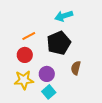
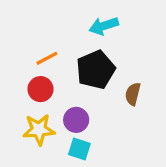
brown semicircle: (76, 68) -> (133, 94), moved
cyan square: (49, 92) -> (79, 149), turned -32

